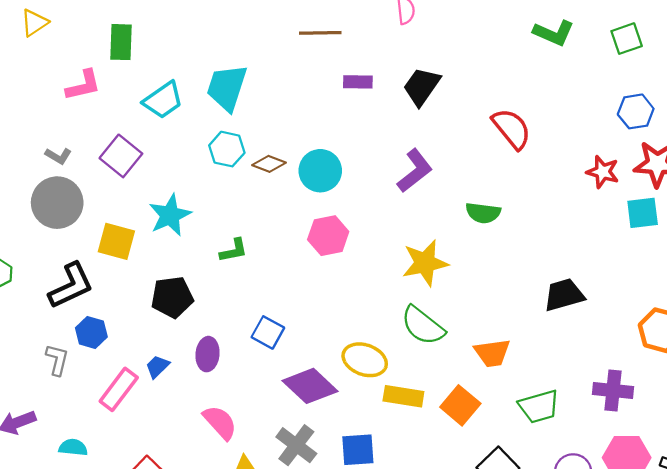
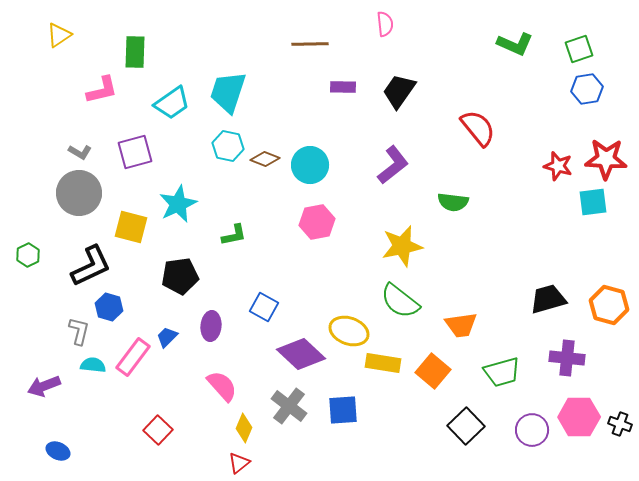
blue hexagon: (636, 111) -> (587, 89), moved
purple square: (121, 156) -> (135, 152), turned 36
black trapezoid: (564, 295) -> (548, 299), moved
cyan semicircle: (73, 447) -> (93, 365), moved

